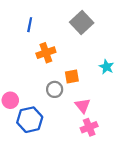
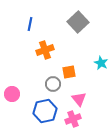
blue hexagon: (30, 120) -> (45, 111), moved
pink cross: (89, 127) -> (73, 119), moved

